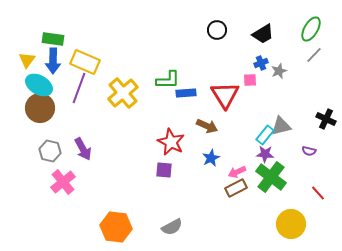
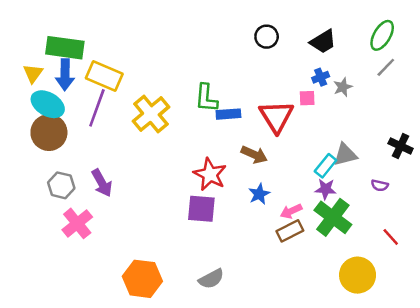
green rectangle: (53, 39) -> (65, 48), size x1.4
green L-shape: (168, 80) -> (206, 98), turned 95
purple square: (164, 170) -> (201, 209), size x1.4

